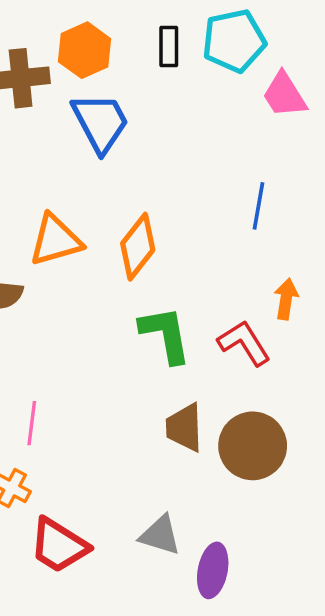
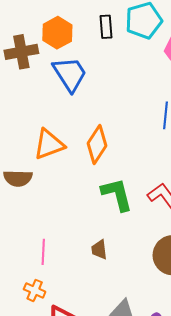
brown trapezoid: (184, 428) -> (99, 250), moved, size x0.7

